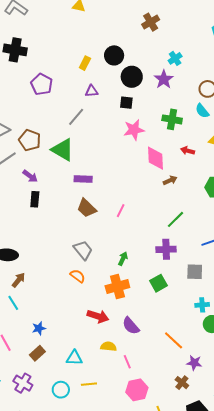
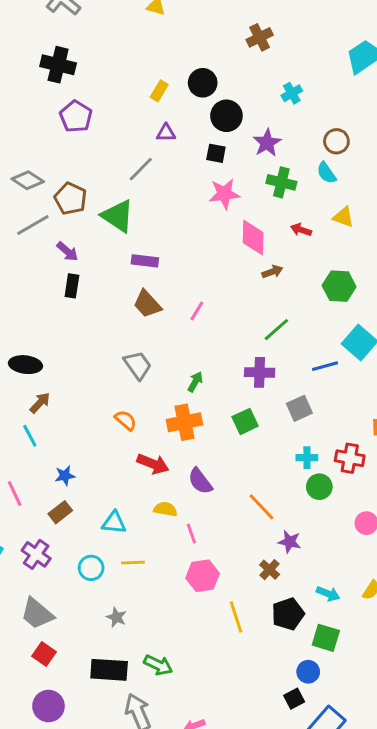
purple star: (164, 79) -> (267, 143), moved
purple pentagon: (42, 84) -> (76, 116), moved
gray square: (195, 272) -> (299, 408), turned -30
orange semicircle: (78, 276) -> (126, 420), moved

